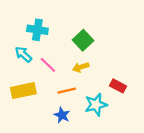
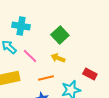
yellow arrow: (81, 67) -> (58, 58), turned 40

